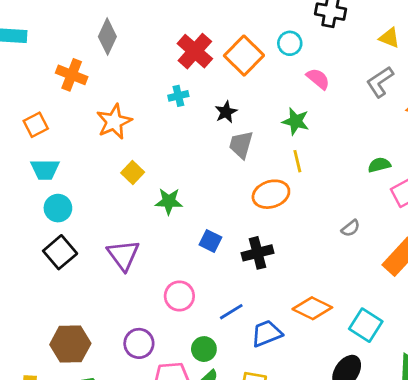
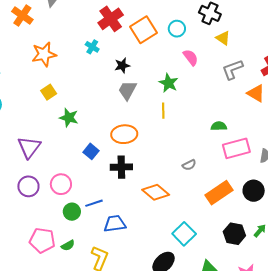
yellow triangle: (389, 38) -> (223, 38), moved
cyan cross: (178, 96) -> (92, 47), turned 32
orange ellipse: (271, 194) -> (124, 134), moved
orange diamond: (312, 308) -> (156, 192), moved
purple circle: (139, 343) -> (28, 186), moved
green circle: (204, 349) -> (72, 212), moved

